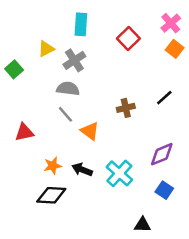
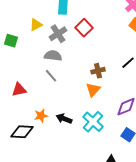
red square: (128, 39) -> (84, 28), moved
green square: (14, 69) -> (11, 41), turned -32
orange triangle: (90, 131) -> (93, 90), moved, turned 35
black diamond: (51, 195) -> (22, 132), moved

